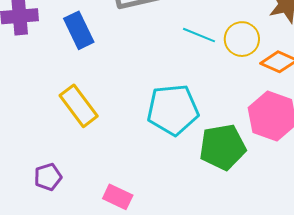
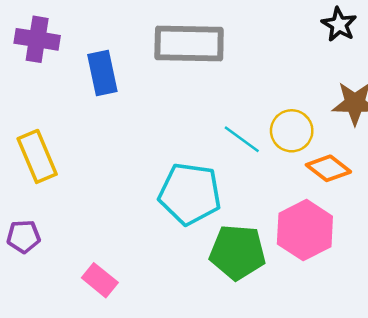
cyan line: (199, 35) -> (242, 139), moved
yellow rectangle: (79, 106) -> (37, 156), moved

